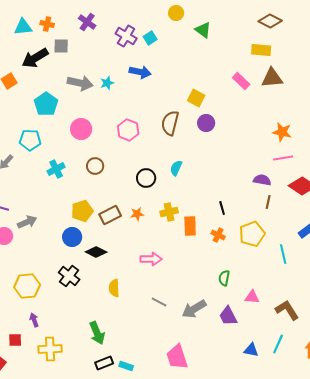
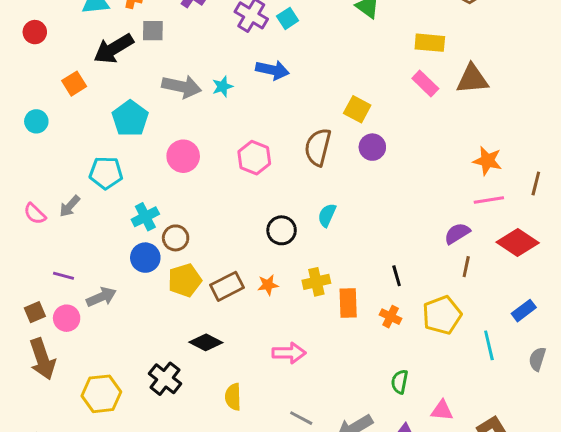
yellow rectangle: (261, 50) -> (430, 43), moved
brown circle: (95, 166) -> (176, 238), moved
purple semicircle: (262, 180) -> (457, 233), turned -42
blue circle: (72, 237) -> (145, 258), moved

